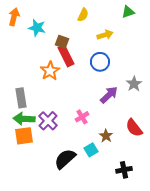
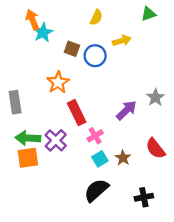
orange arrow: (14, 17) -> (32, 20), moved, turned -36
cyan star: (37, 28) -> (43, 32), turned 30
red rectangle: (66, 56) -> (77, 113), moved
blue circle: (100, 62) -> (95, 56), moved
gray rectangle: (21, 98) -> (15, 102), moved
cyan square: (91, 150) -> (100, 159), moved
black semicircle: (65, 159) -> (96, 190), moved

